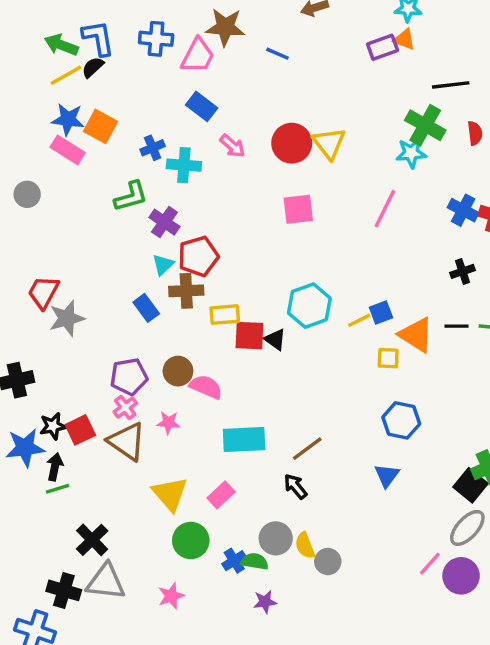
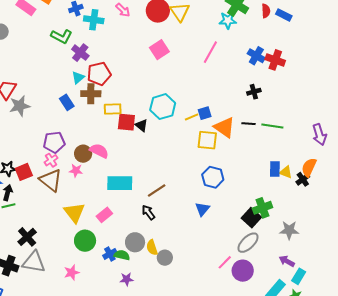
green L-shape: (131, 196) -> (62, 36), turned 40
pink square: (298, 209) -> (159, 50), turned -30
yellow square: (388, 358) -> (207, 140), size x1.5
brown circle: (178, 371) -> (83, 154), moved

